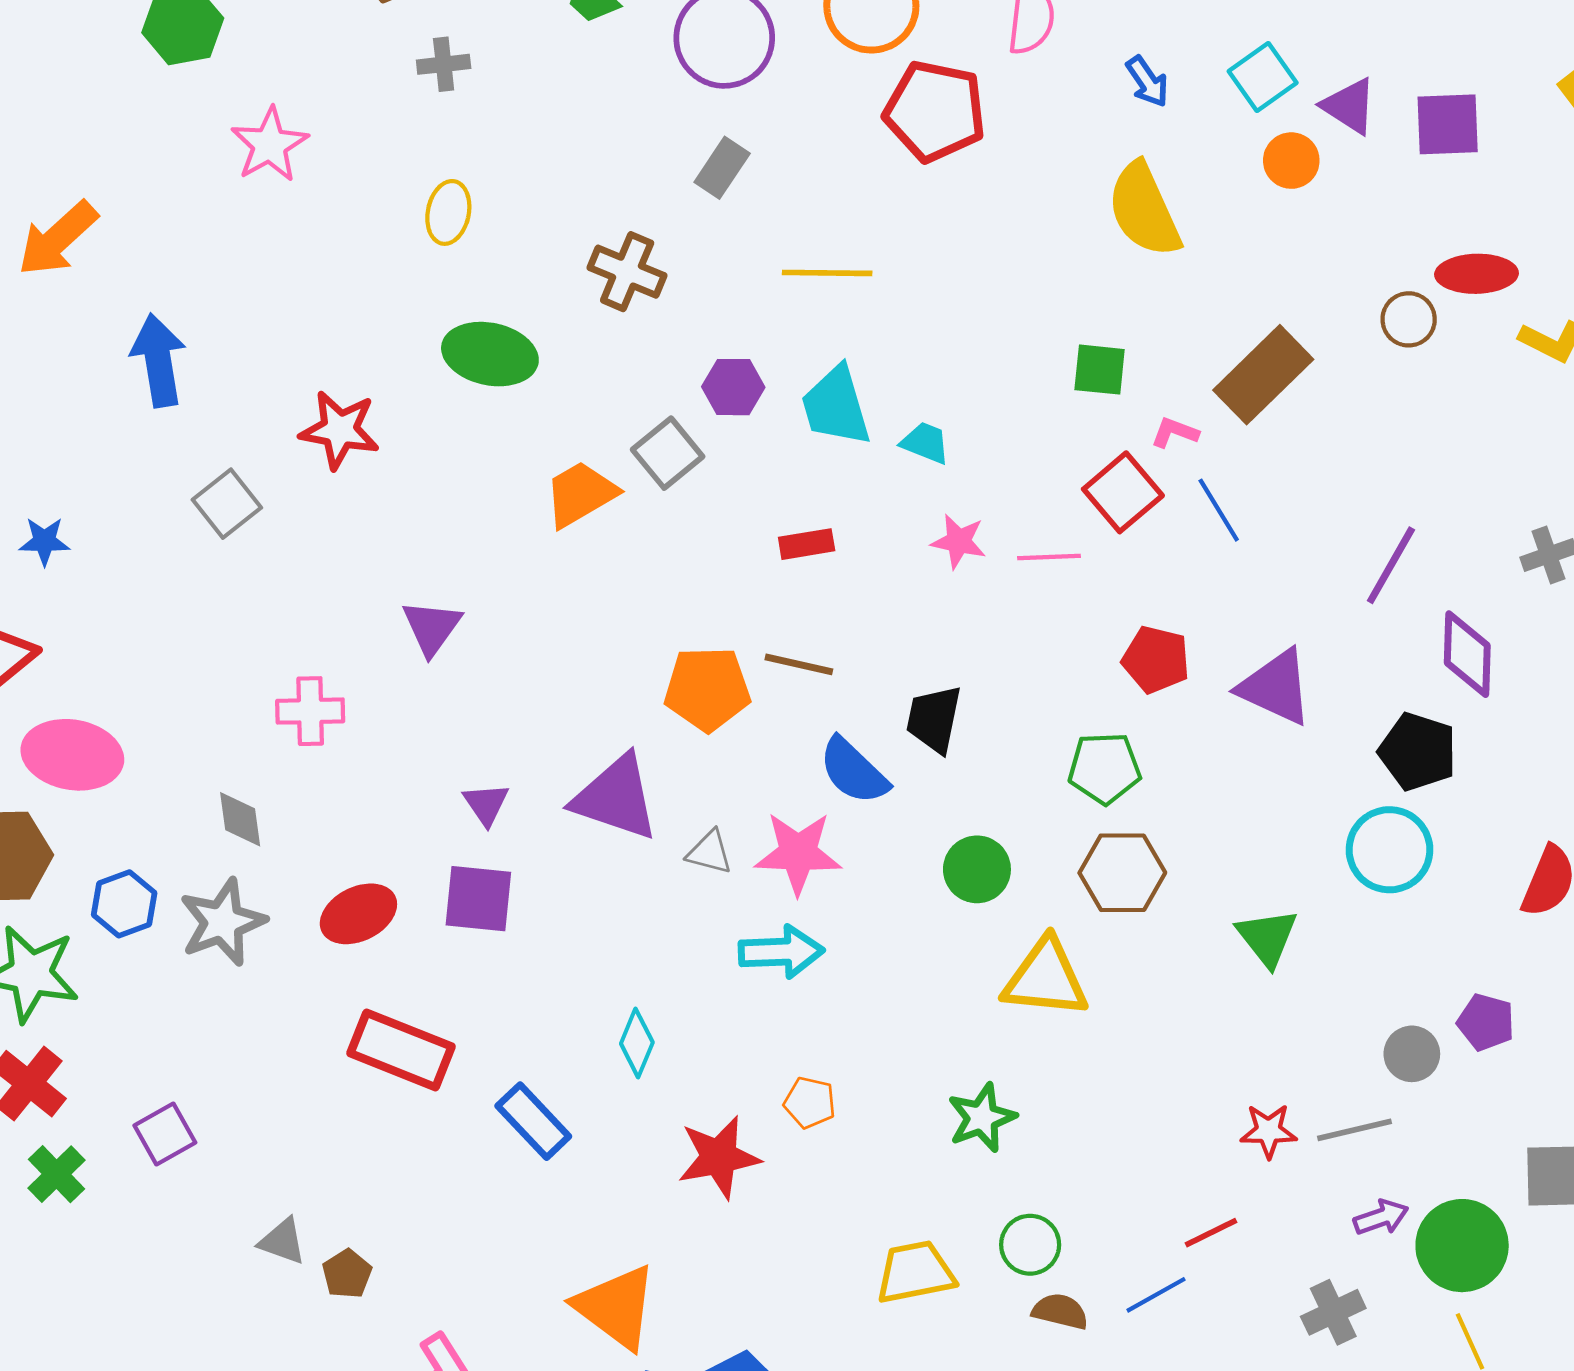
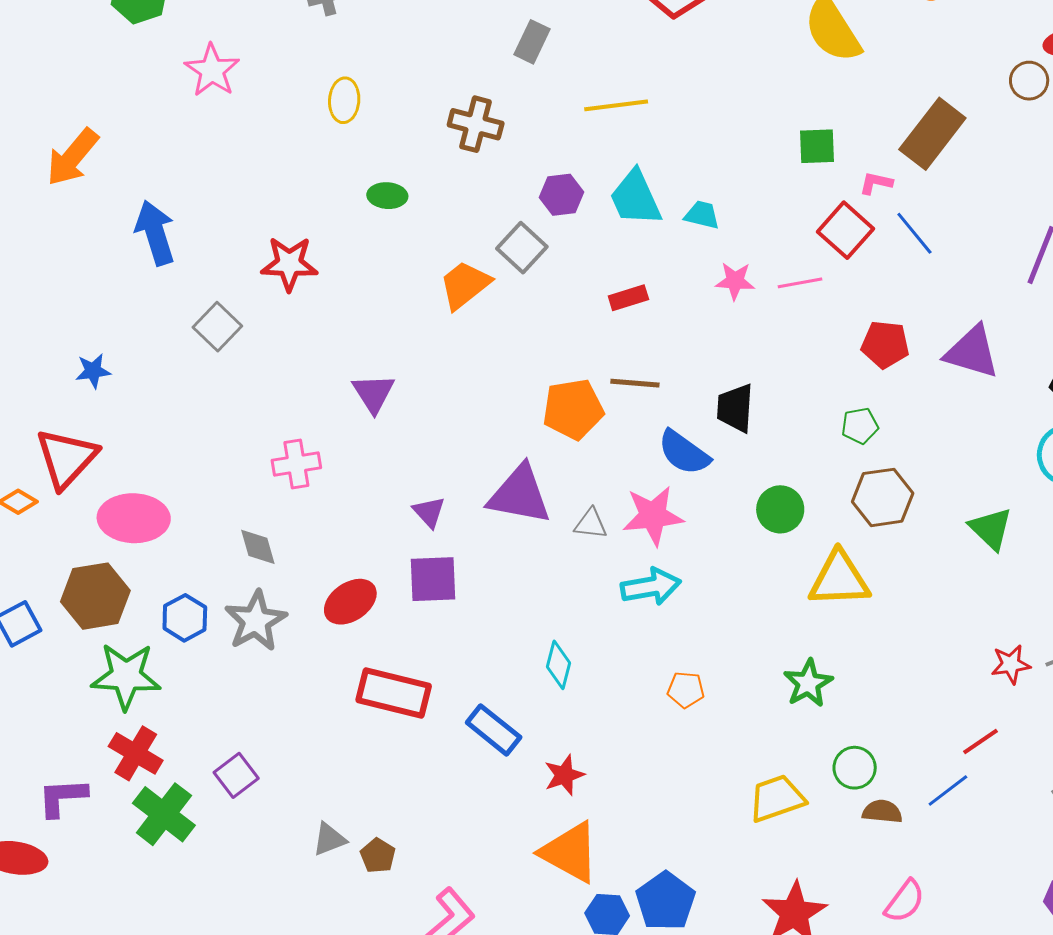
green ellipse: (490, 354) -> (387, 196), size x0.6
green pentagon: (1104, 768) -> (860, 426), size x0.7
red star: (719, 1157) -> (564, 775), moved, size x0.7
green cross: (56, 1174) -> (164, 814), size x1.5
gray triangle: (282, 1241) -> (329, 839), turned -33

